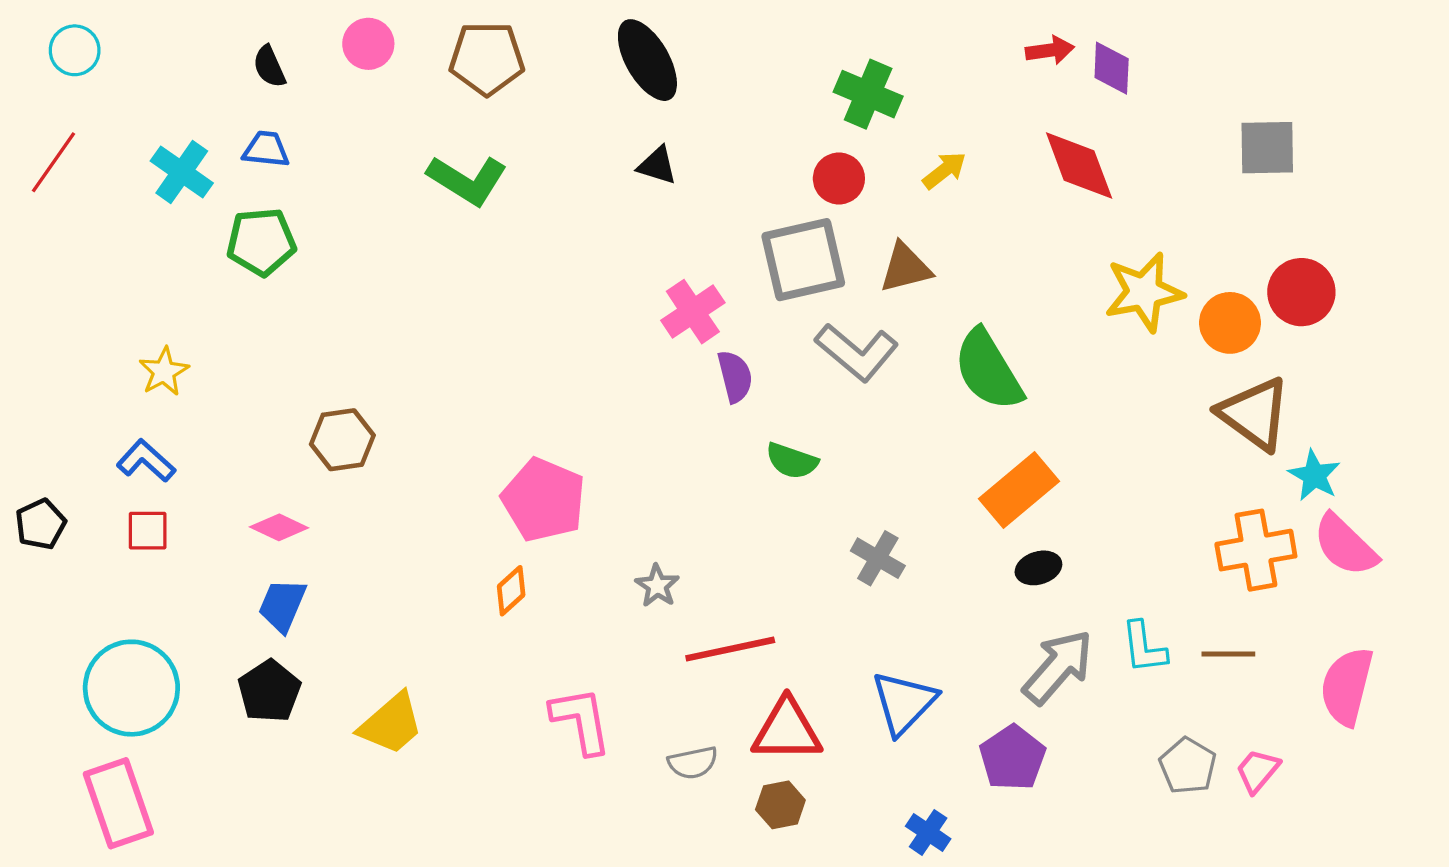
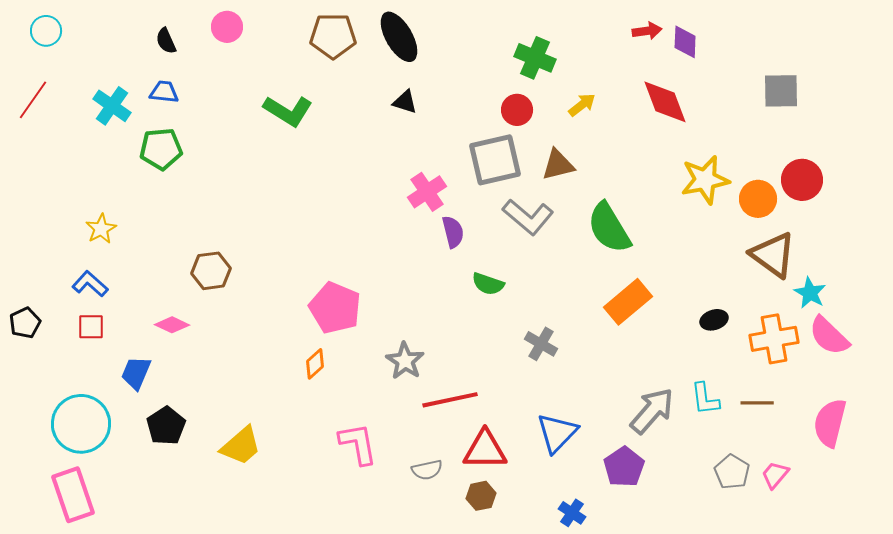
brown pentagon: (487, 58) -> (333, 36), moved
black ellipse: (1038, 568) -> (714, 320), moved
gray star: (657, 586) -> (405, 361), size x1.4
blue trapezoid: (282, 605) -> (136, 373), moved

